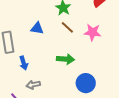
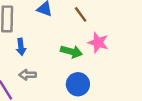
pink star: (93, 32) -> (98, 43), moved
blue circle: (86, 83) -> (78, 84), moved

